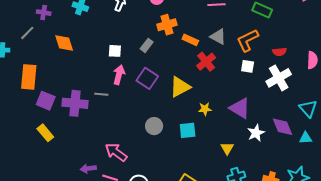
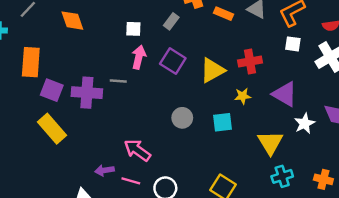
red cross: (206, 62) -> (250, 62), moved, turned 30
yellow rectangle: (45, 133) -> (52, 129), size x1.4
yellow triangle: (227, 148) -> (270, 143), size x1.6

